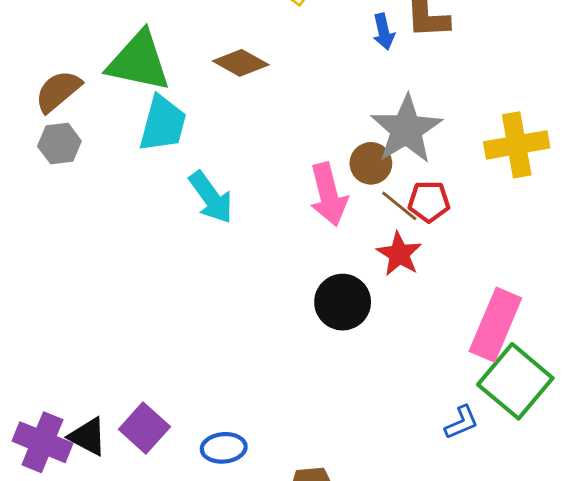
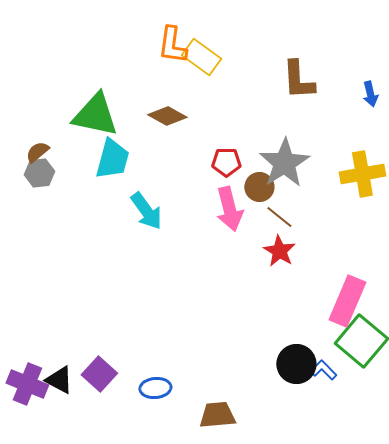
blue arrow: (384, 32) -> (370, 94), moved
brown semicircle: (58, 91) -> (37, 152), moved, size x0.7
red pentagon: (429, 202) -> (226, 162), moved
black circle: (343, 302) -> (296, 364), moved
blue L-shape: (461, 422) -> (323, 370), turned -112

